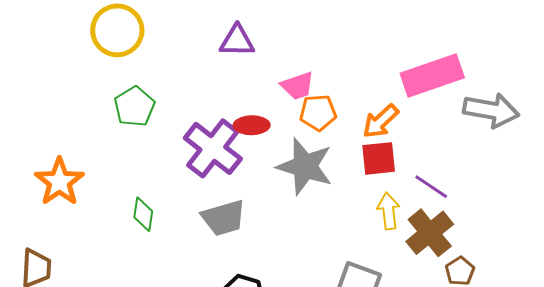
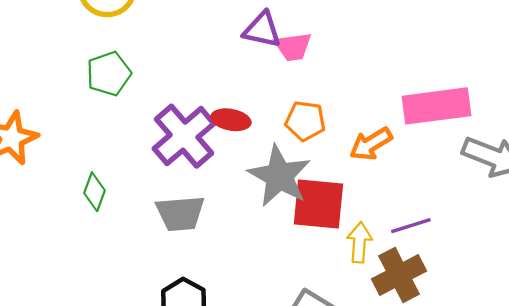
purple triangle: (237, 41) -> (262, 30), moved
pink trapezoid: (298, 86) -> (293, 47), moved
red square: (379, 158) -> (318, 204), moved, size x1.4
purple line: (431, 187) -> (411, 226), turned -63

